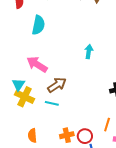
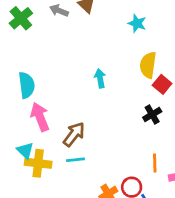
cyan semicircle: (38, 25) -> (27, 85), moved
pink arrow: (37, 64) -> (40, 117), turned 55

